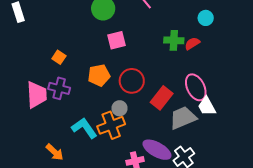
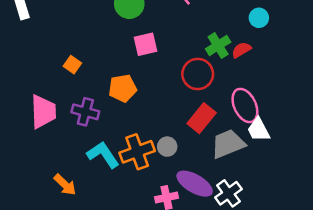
green cross: (174, 40) -> (218, 46), turned -36
red circle: (132, 81) -> (198, 74), moved
purple cross: (59, 88) -> (85, 112), moved
gray circle: (119, 108) -> (167, 147), moved

